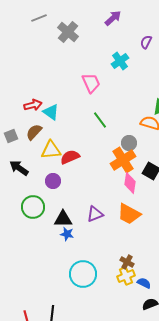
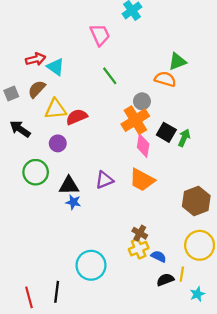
cyan circle: (83, 274) -> (91, 265), moved

